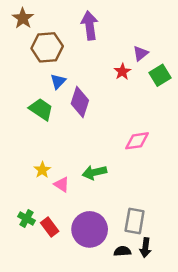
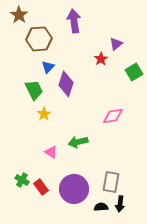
green square: (160, 75) -> (134, 72), moved
green trapezoid: (41, 109) -> (34, 90), turned 30
yellow star: (42, 170) -> (44, 114), moved

